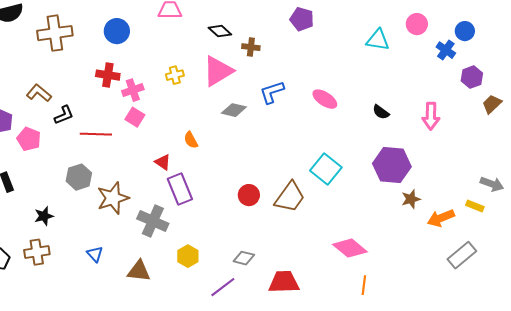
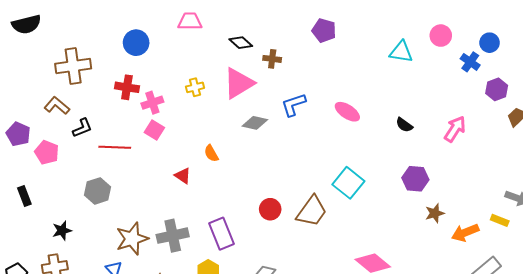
brown cross: (55, 33) -> (73, 66), moved
pink arrow: (431, 116) -> (455, 129), turned -148
purple hexagon: (392, 165) -> (415, 179), size x0.7
purple rectangle: (180, 189) -> (221, 234), moved
brown star: (113, 198) -> (132, 239), moved
gray cross: (153, 221) -> (173, 236), turned -36

